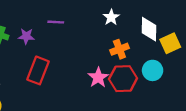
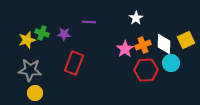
white diamond: (149, 29) -> (164, 44), moved
pink star: (98, 78) -> (125, 49), moved

